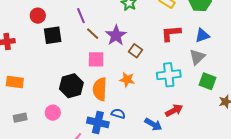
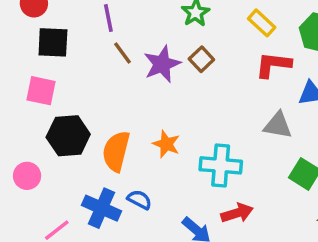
red L-shape: (171, 33) -> (273, 65), moved
brown square: (135, 51) -> (201, 59), moved
gray triangle: (197, 57) -> (278, 125), moved, turned 42
pink square: (96, 59) -> (41, 91), moved
cyan cross: (169, 75) -> (221, 165), moved

